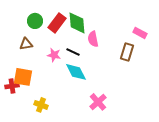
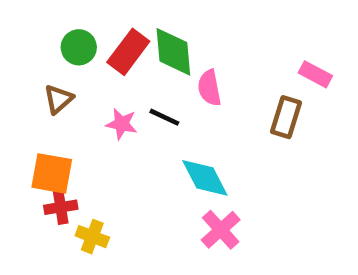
brown triangle: (26, 44) -> (58, 99), turned -32
cyan diamond: (76, 72) -> (205, 178), moved
red cross: (12, 86) -> (61, 207), moved

